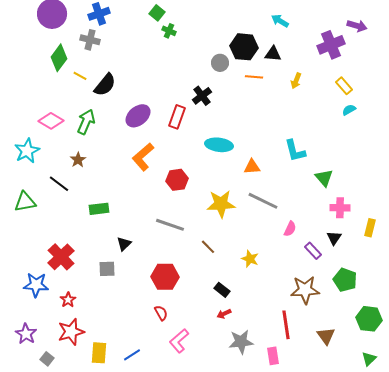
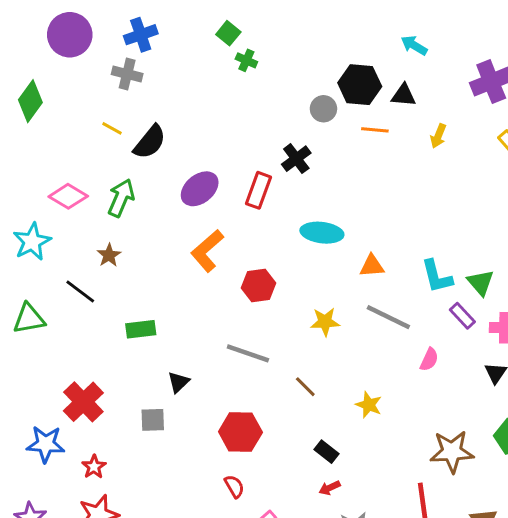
green diamond: (59, 58) -> (30, 101), moved
cyan L-shape: (295, 151) -> (437, 276), moved
yellow star: (221, 204) -> (325, 322), size x0.7
purple rectangle: (313, 251) -> (462, 316), moved

